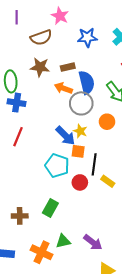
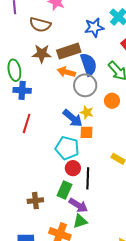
brown semicircle: (41, 37) -> (40, 25), turned 40
blue star: (87, 37) -> (94, 27), moved
brown rectangle: (68, 67) -> (69, 51), size x1.6
black line: (94, 164) -> (88, 178), moved
red circle: (80, 182) -> (73, 168), moved
purple arrow: (93, 242) -> (78, 205), moved

